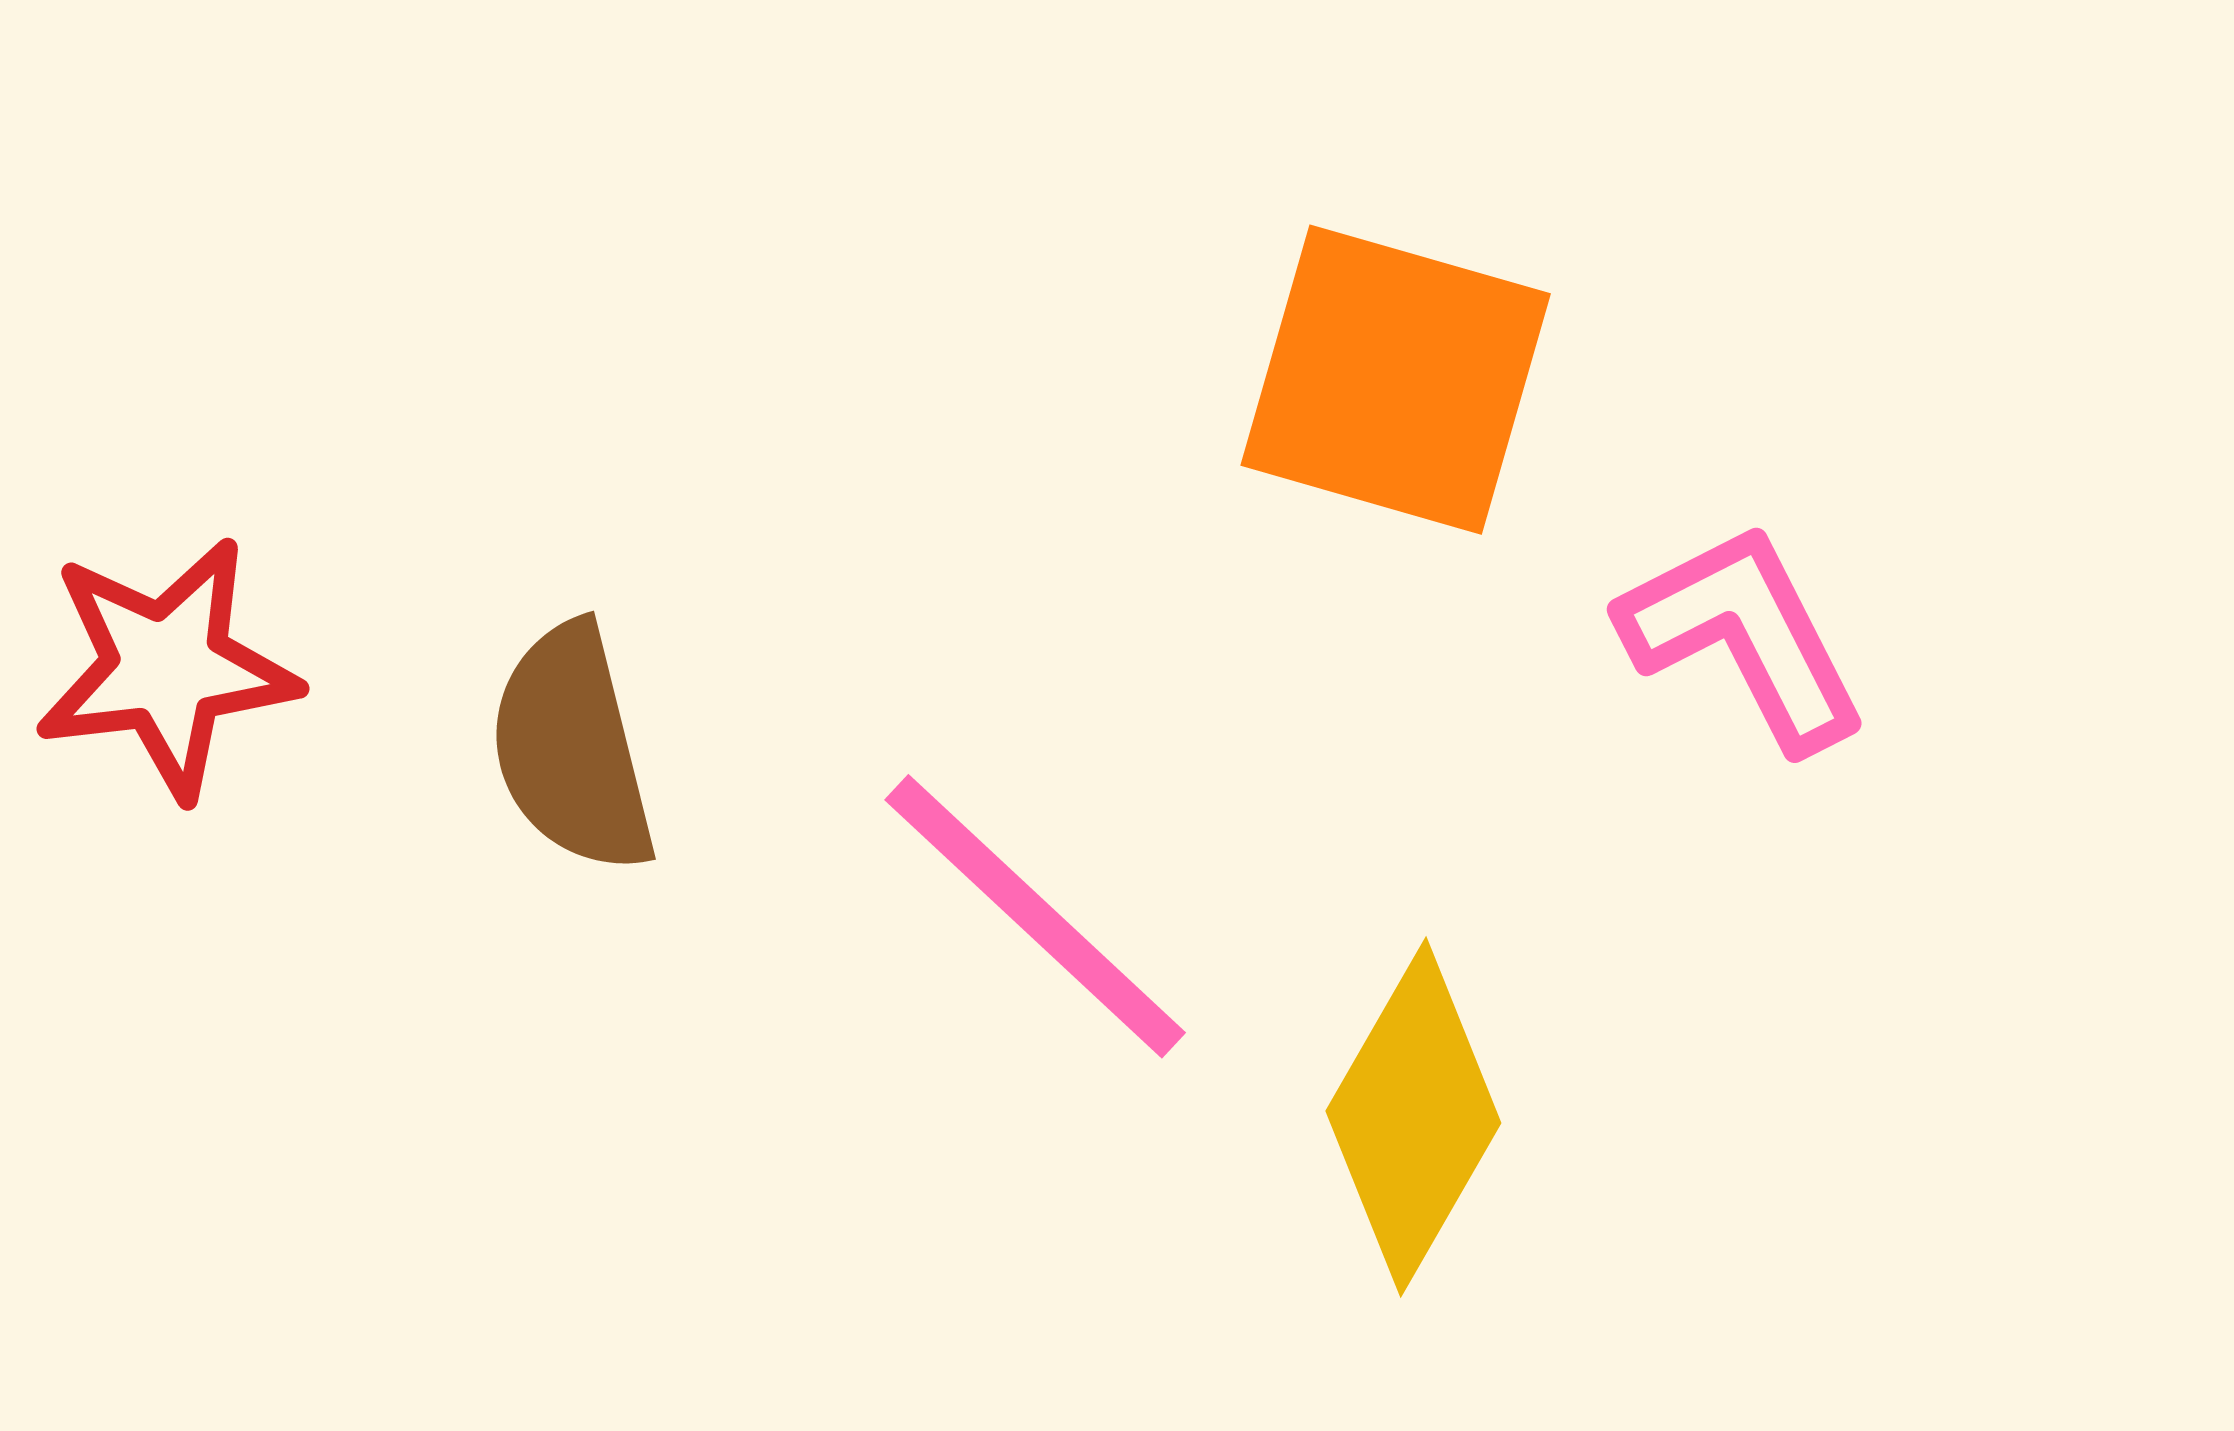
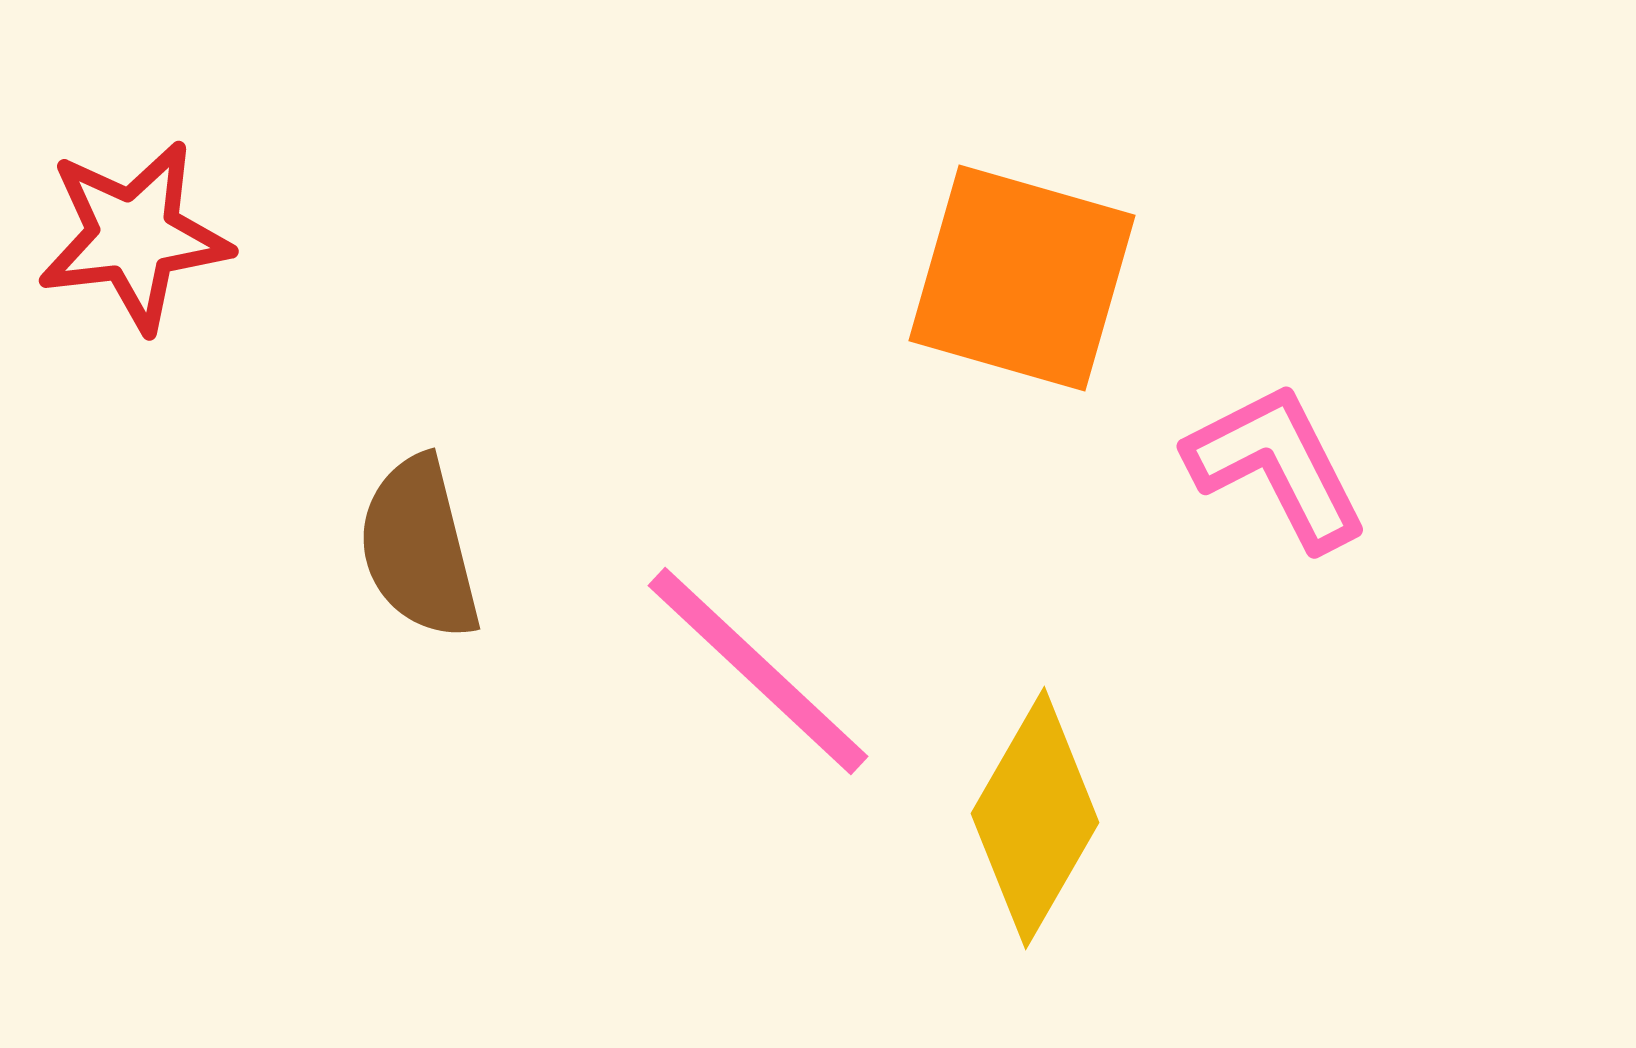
red star: (166, 668) -> (134, 236), moved

